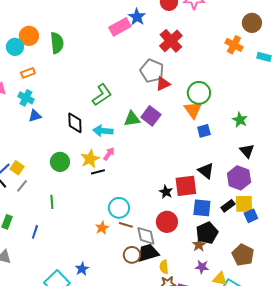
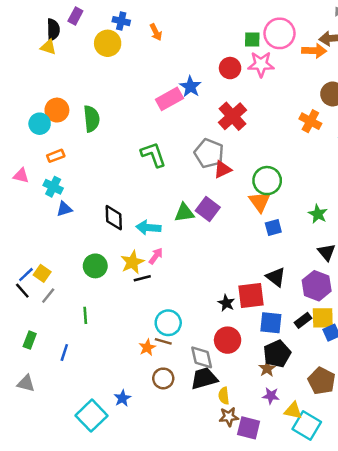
green L-shape: (102, 95) -> (153, 155), moved, turned -75
brown line: (126, 225) -> (163, 341), moved
brown circle: (132, 255) -> (163, 378), moved

